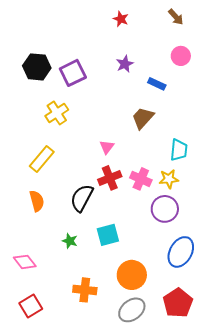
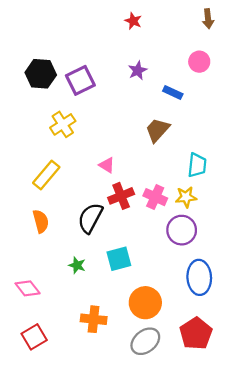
brown arrow: (176, 17) -> (208, 19), moved, turned 36
pink triangle: (107, 147) -> (107, 165), moved, turned -35
blue ellipse: (181, 252) -> (199, 277), turned -32

